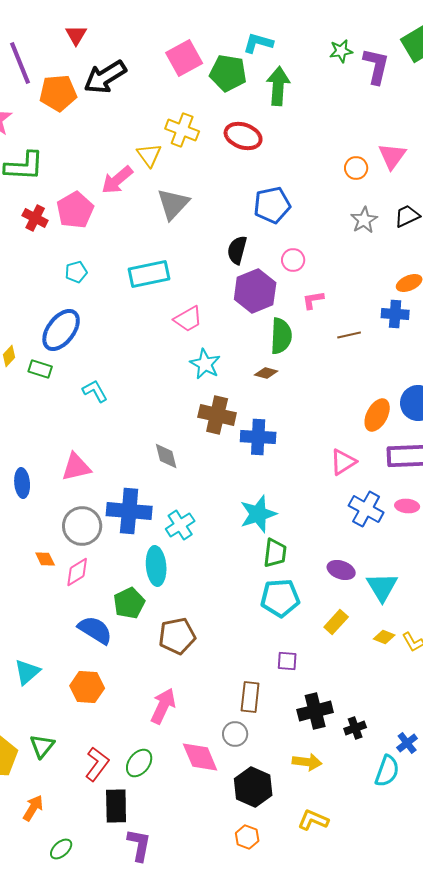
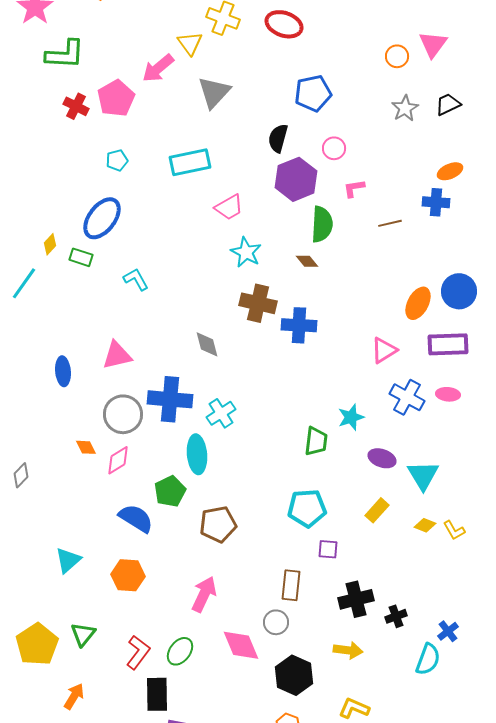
brown diamond: (266, 373) -> (307, 261), turned 35
cyan star: (258, 514) -> (351, 417), moved, size x0.7
cyan pentagon: (280, 598) -> (307, 508), moved

